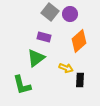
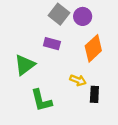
green triangle: (36, 58) -> (25, 65), moved
green L-shape: (22, 85) -> (41, 100), moved

